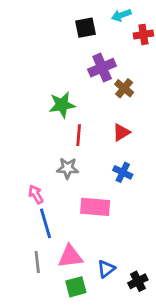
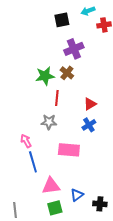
brown cross: (124, 88) -> (67, 73), moved
red triangle: (121, 132) -> (90, 104), moved
blue cross: (123, 172) -> (89, 125), turned 32
gray line: (37, 262) -> (15, 210), moved
black cross: (138, 281) -> (100, 204), turned 32

